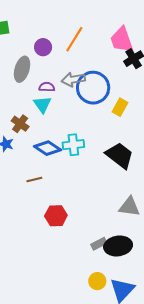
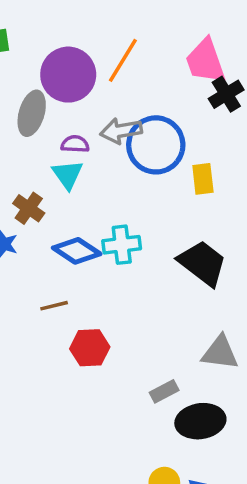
purple circle: (43, 47) -> (68, 75), size x1.8
yellow rectangle: (120, 107) -> (203, 179), turned -36
red hexagon: (56, 216) -> (90, 348), moved
gray rectangle: (99, 244) -> (164, 391), moved

